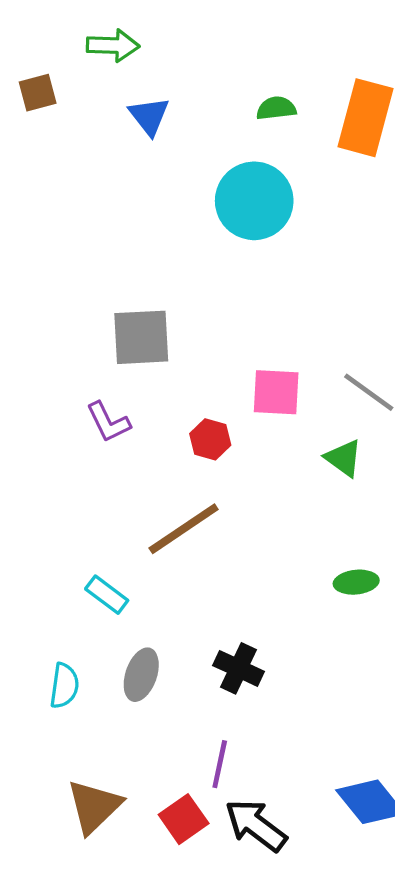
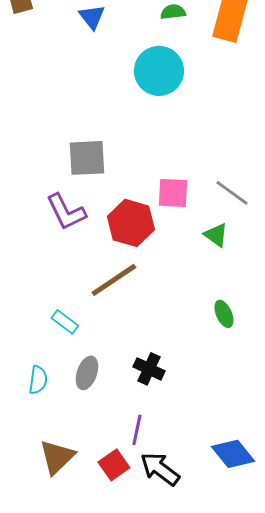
purple L-shape: (108, 422) -> (66, 212), size x1.4
red hexagon: (210, 439) -> (131, 223), size x1.8
green ellipse: (356, 582) -> (224, 314), turned 72

